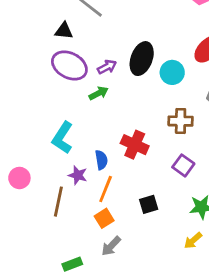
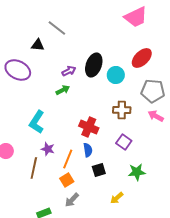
purple ellipse: (69, 65) -> (18, 70), moved
blue semicircle: (101, 160) -> (88, 150), moved
yellow arrow: (193, 240) -> (117, 198), moved

